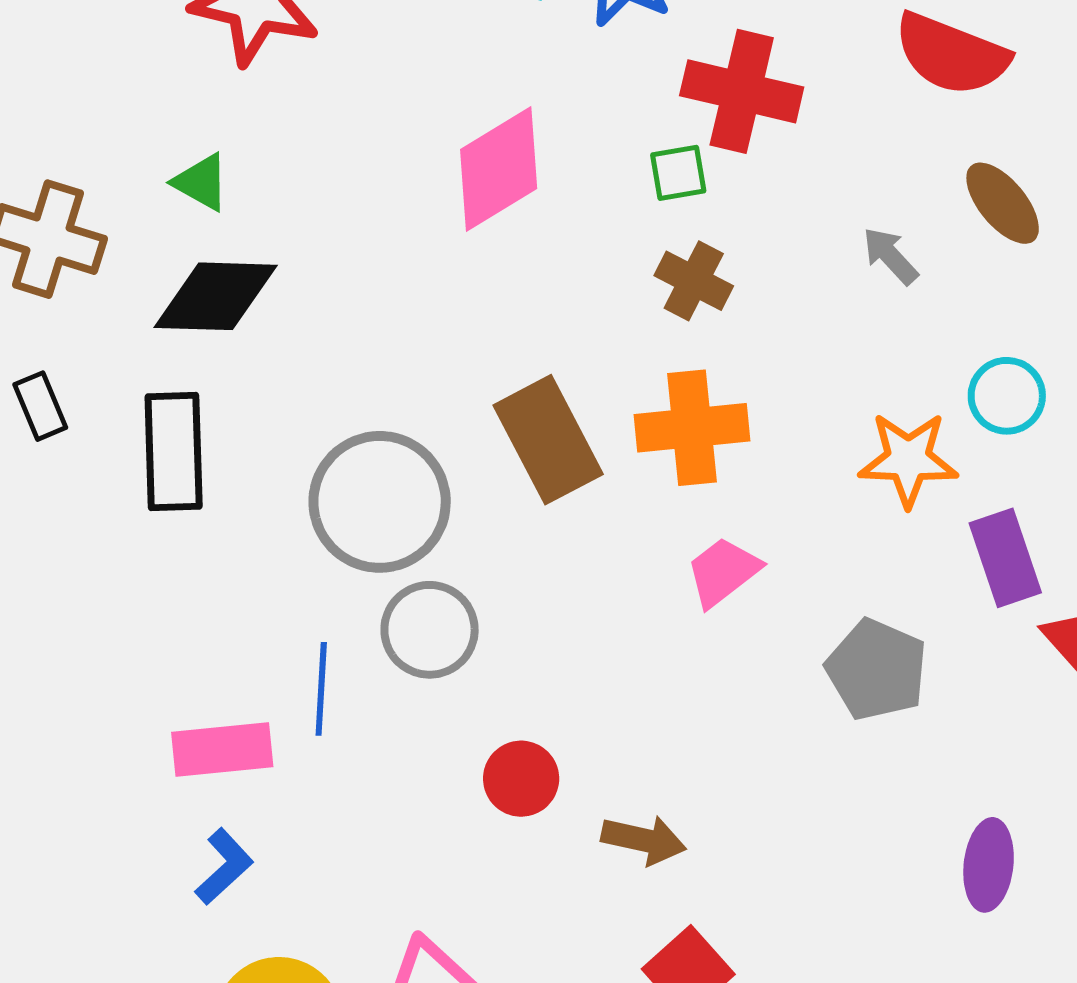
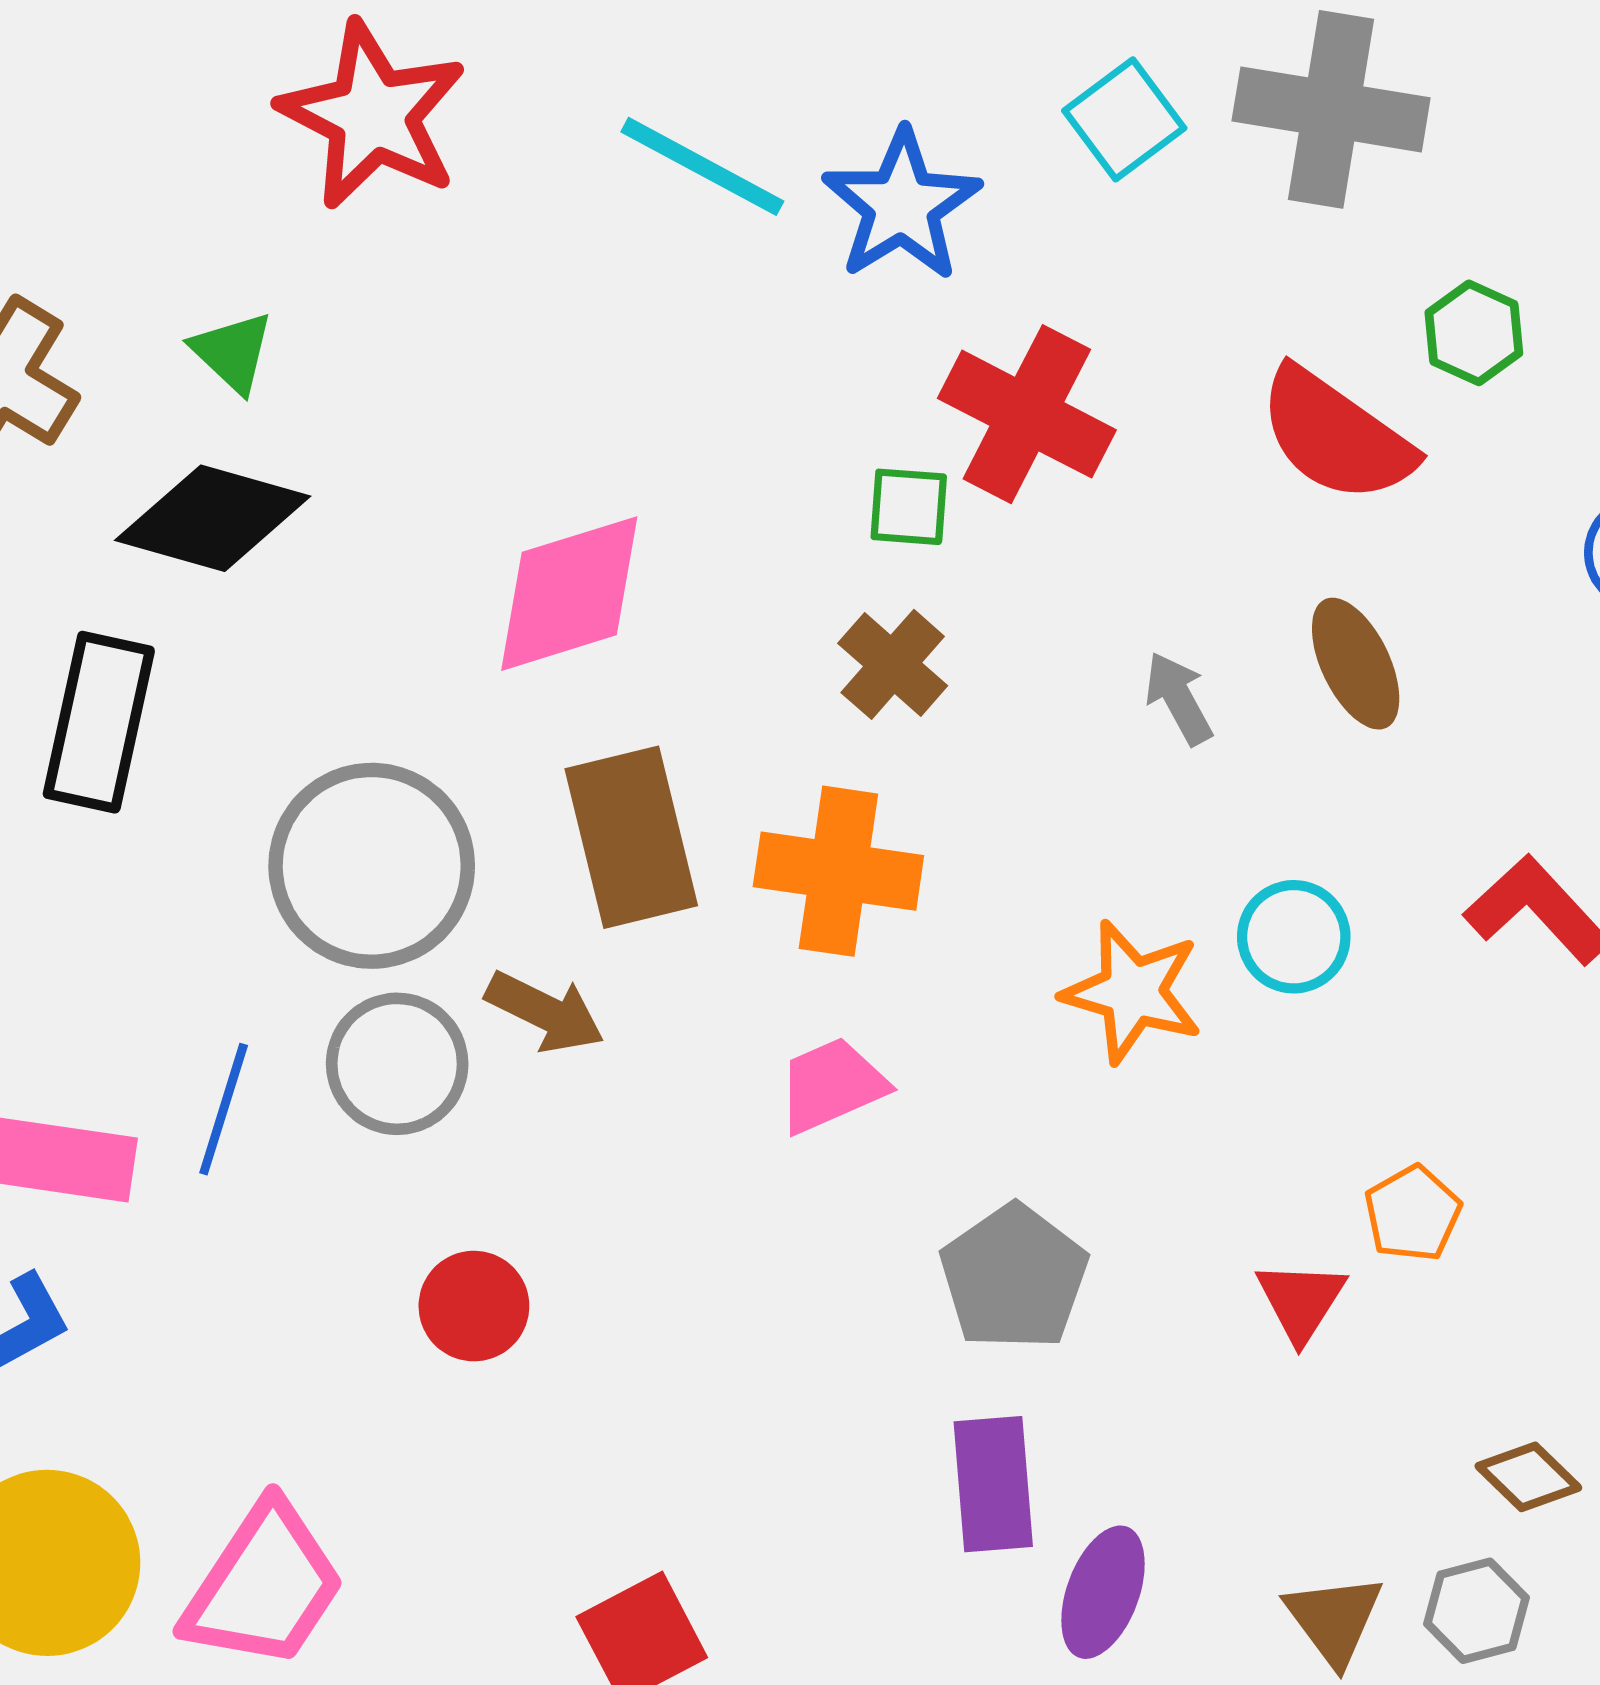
pink diamond: (499, 169) -> (569, 594), moved
purple rectangle: (1005, 558) -> (993, 1484), moved
brown arrow: (644, 840) -> (545, 1012), moved

